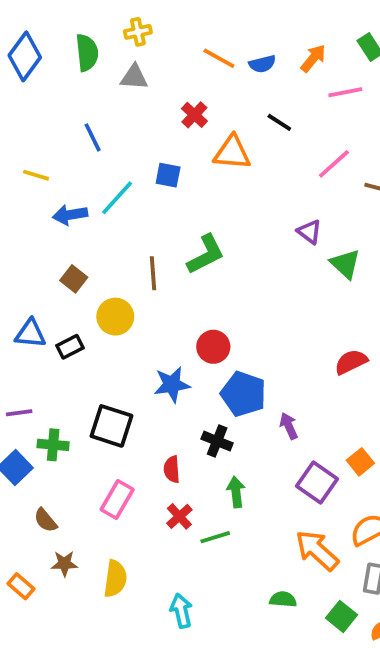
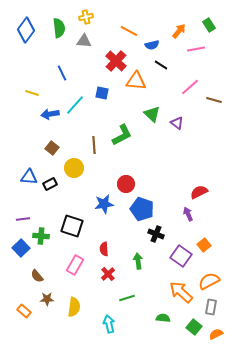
blue semicircle: (262, 64) -> (152, 45), moved
red cross: (194, 115) -> (116, 61), size x1.5
green triangle: (345, 264) -> (152, 114), moved
purple arrow: (289, 426) -> (188, 214), moved
black cross: (217, 441) -> (156, 234), moved
green line: (215, 537) -> (127, 298), moved

